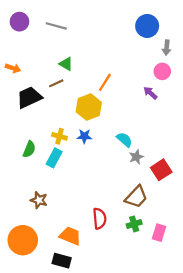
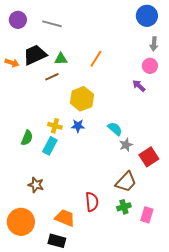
blue circle: (147, 26) -> (147, 16), moved
green triangle: (66, 64) -> (61, 59), turned -32
orange line: (105, 82) -> (96, 59), moved
black trapezoid: (29, 97) -> (35, 55), moved

